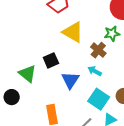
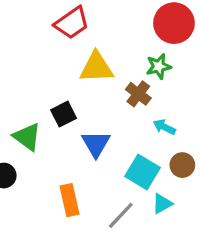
yellow triangle: (73, 32) -> (96, 67), turned -30
cyan arrow: (95, 71) -> (164, 127), moved

